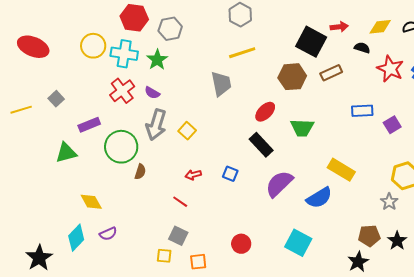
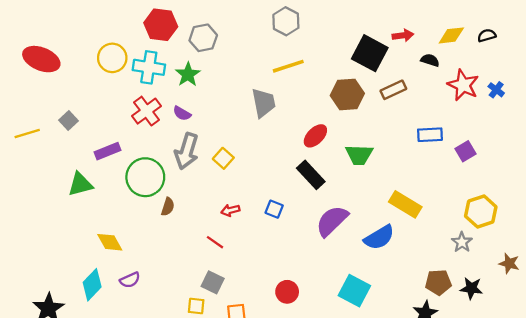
black star: (397, 241) -> (471, 288), turned -30

